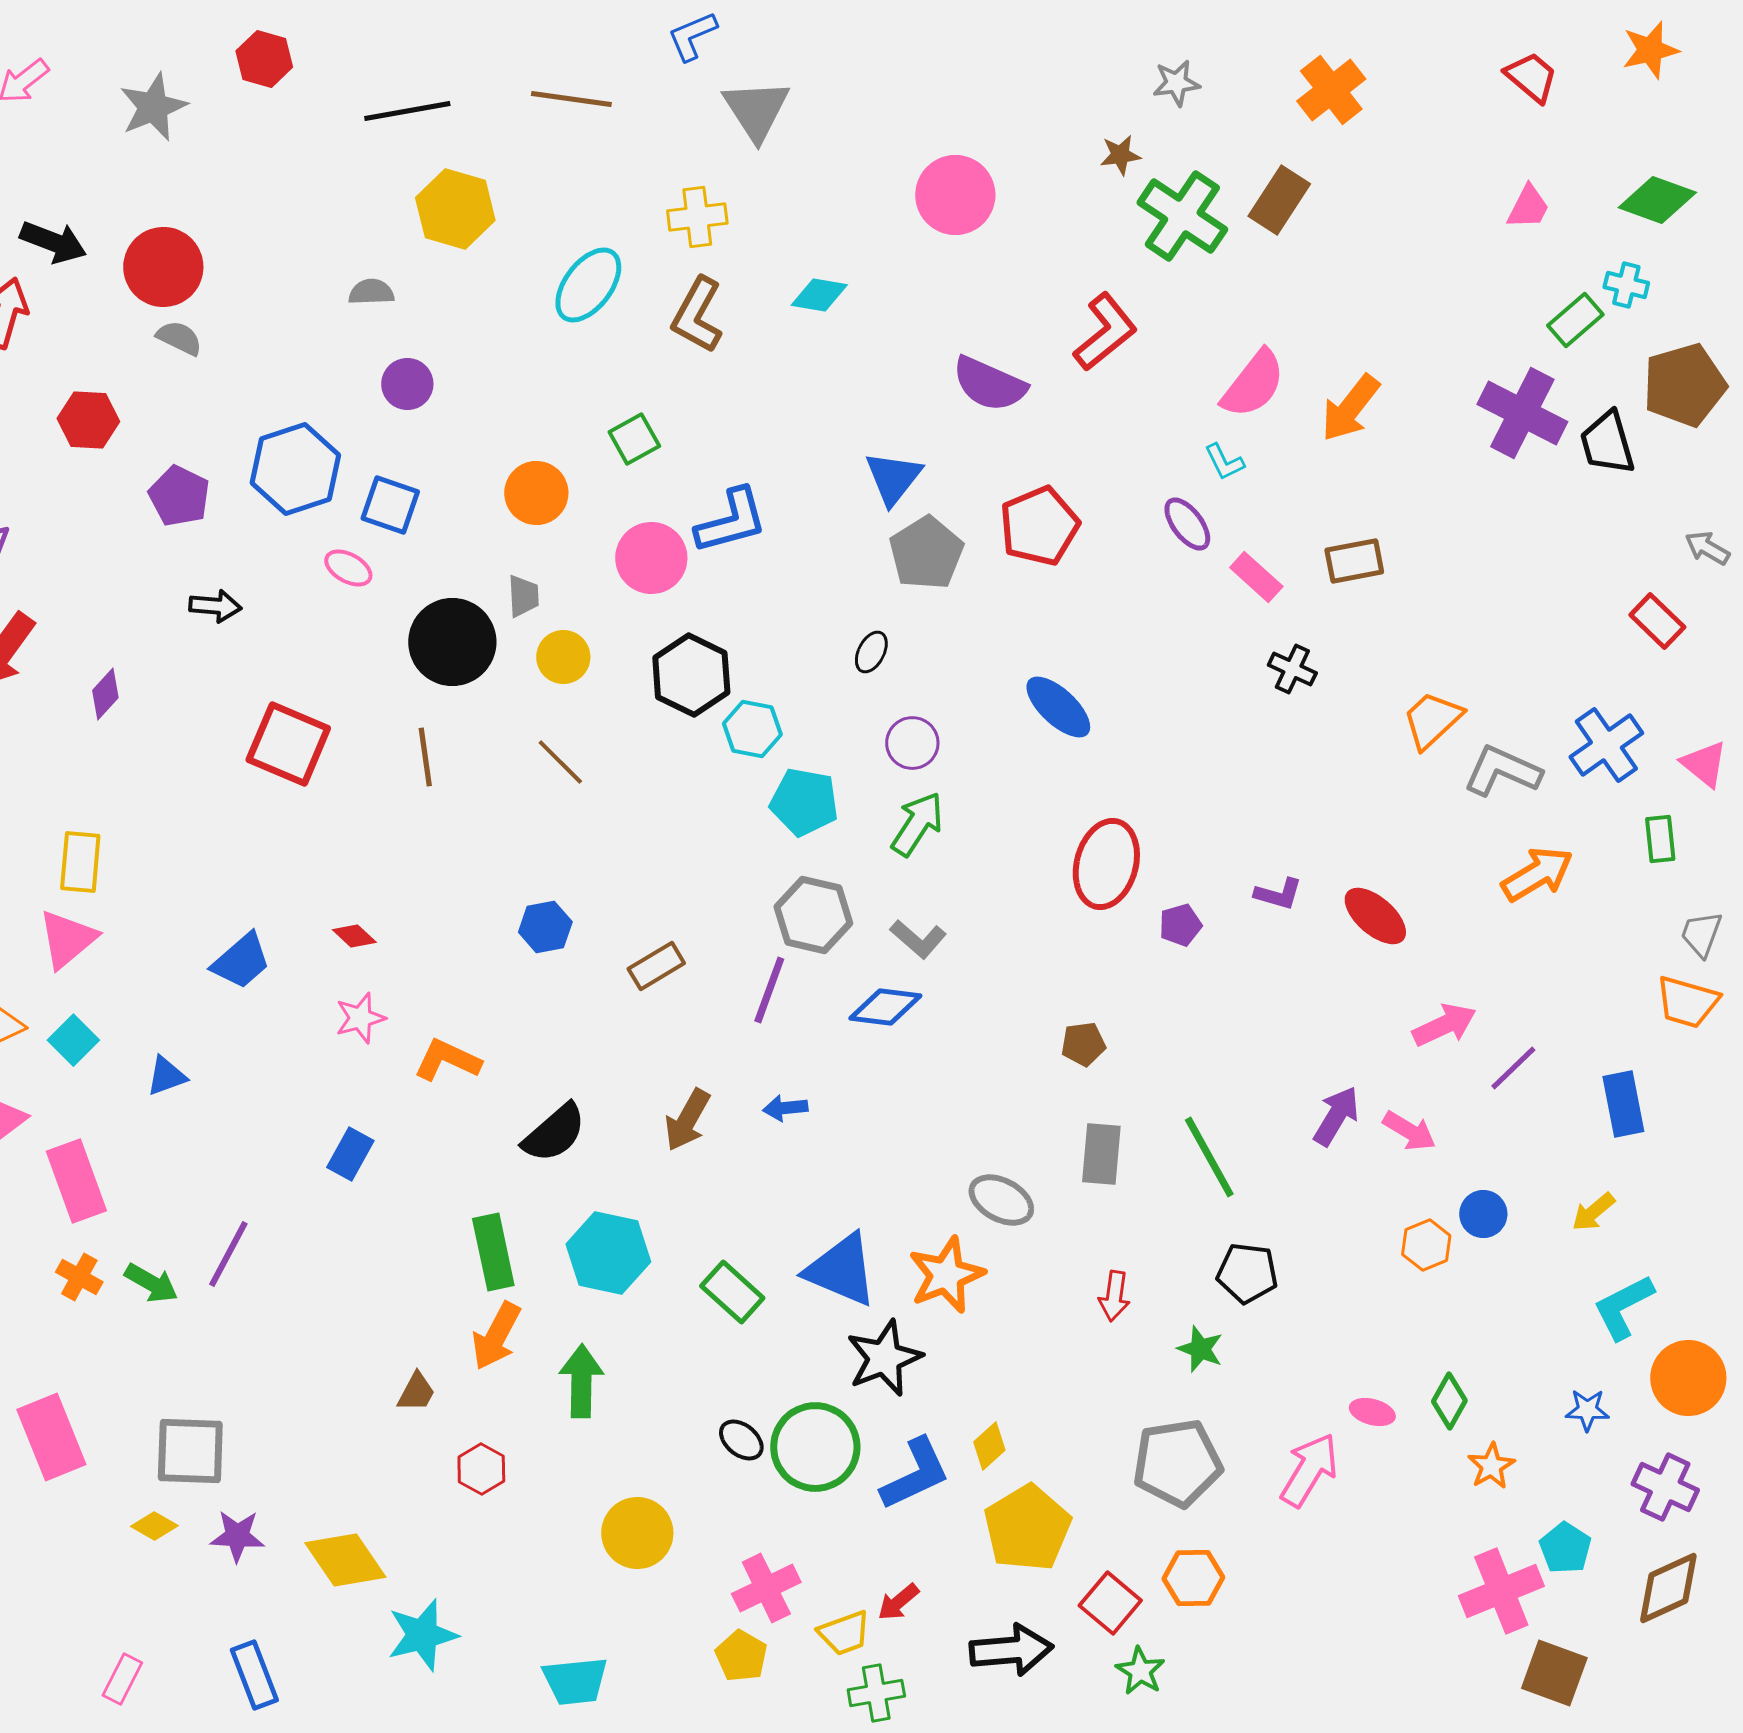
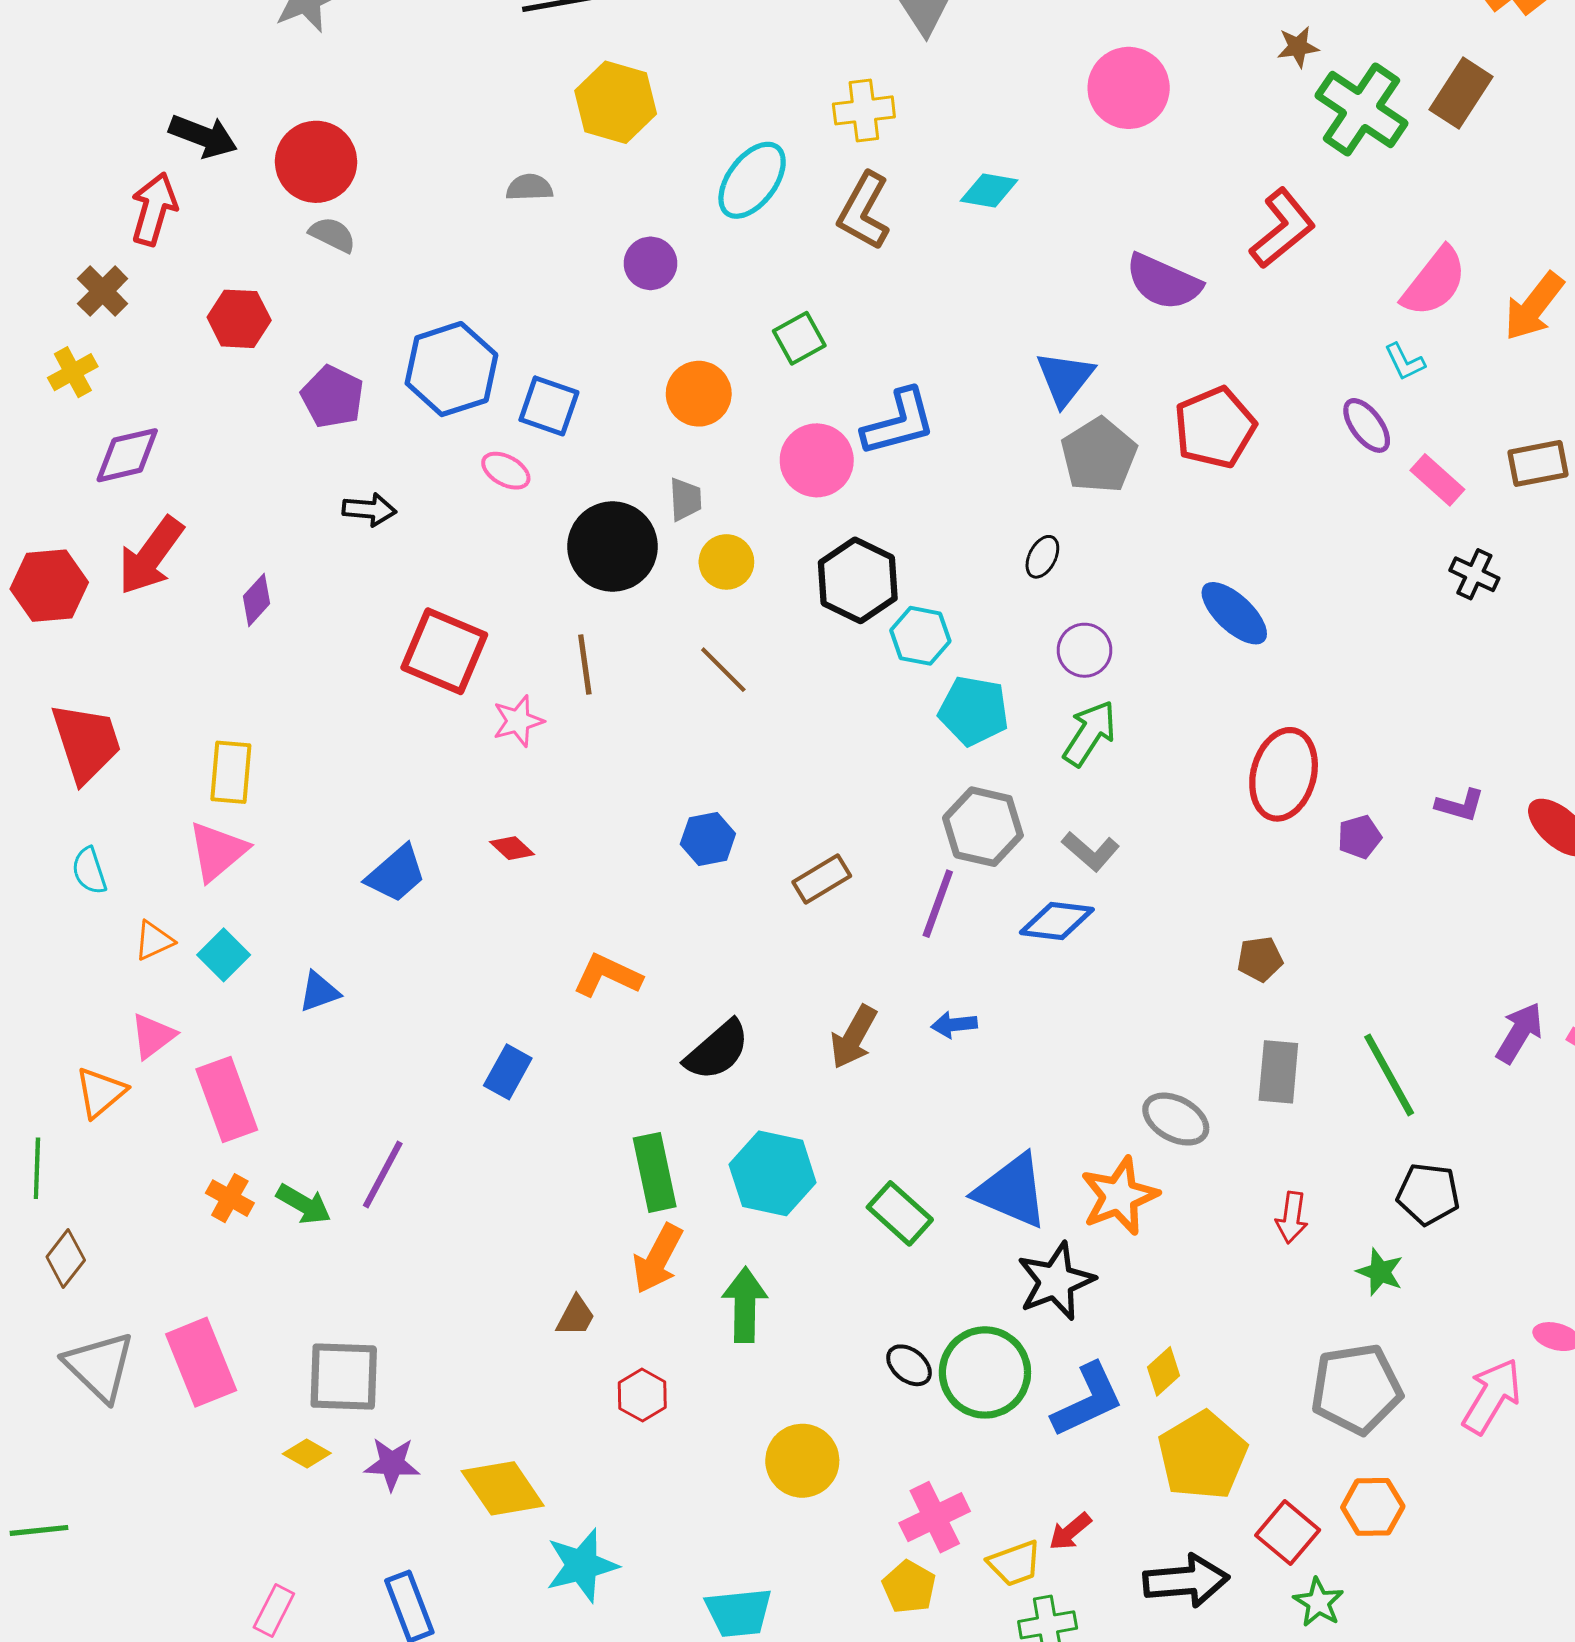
purple circle: (407, 384) -> (650, 263), moved
pink star: (360, 1018) -> (518, 721), moved

